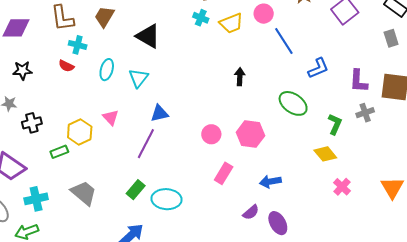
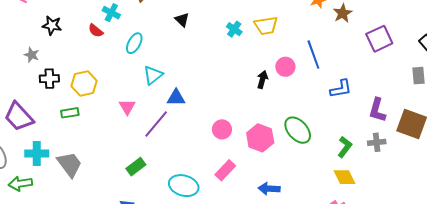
pink circle: (264, 14) -> (285, 67), moved
cyan cross: (201, 18) -> (234, 29), moved
black triangle: (148, 36) -> (182, 20), size x0.6
cyan triangle: (138, 78) -> (153, 75), moved
green ellipse: (293, 103) -> (298, 130), moved
pink triangle: (111, 117) -> (127, 107), moved
yellow hexagon: (80, 132) -> (84, 84), moved
yellow diamond: (325, 154) -> (344, 177), moved
gray trapezoid: (84, 193) -> (70, 164), moved
cyan ellipse: (167, 199) -> (184, 186), moved

